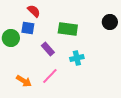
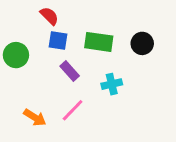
black circle: (110, 22) -> (142, 43), moved
blue square: (28, 28) -> (58, 41), moved

